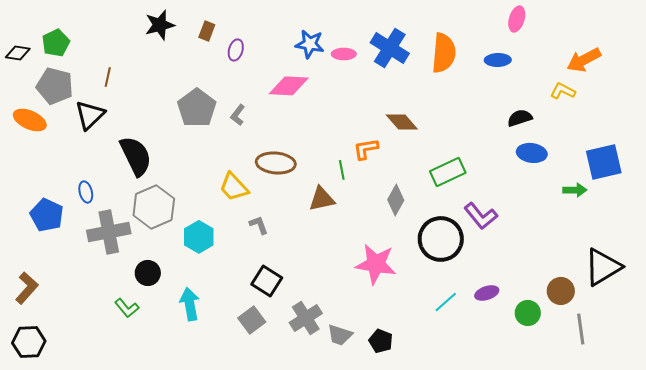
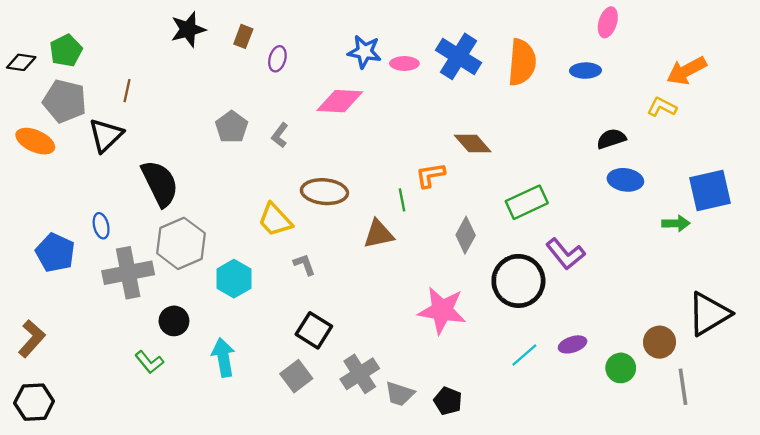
gray pentagon: (197, 108) -> (232, 127), size x0.7

